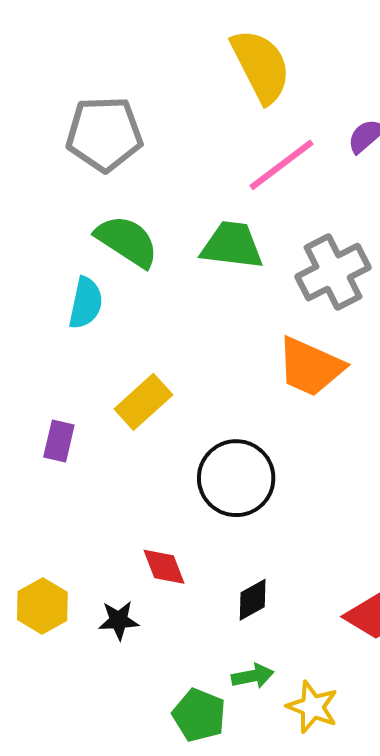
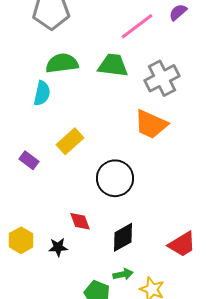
green semicircle: (127, 241) -> (62, 63), turned -40
purple rectangle: (59, 441) -> (29, 160), turned -66
black diamond: (253, 600) -> (123, 237), size x1.4

